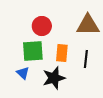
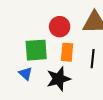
red circle: (42, 26) -> (60, 27), moved

